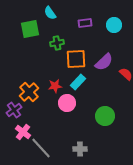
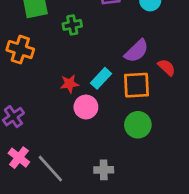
orange square: (76, 59) -> (137, 85), moved
orange cross: (29, 92) -> (20, 50), moved, turned -30
pink cross: (23, 132) -> (19, 158), moved

